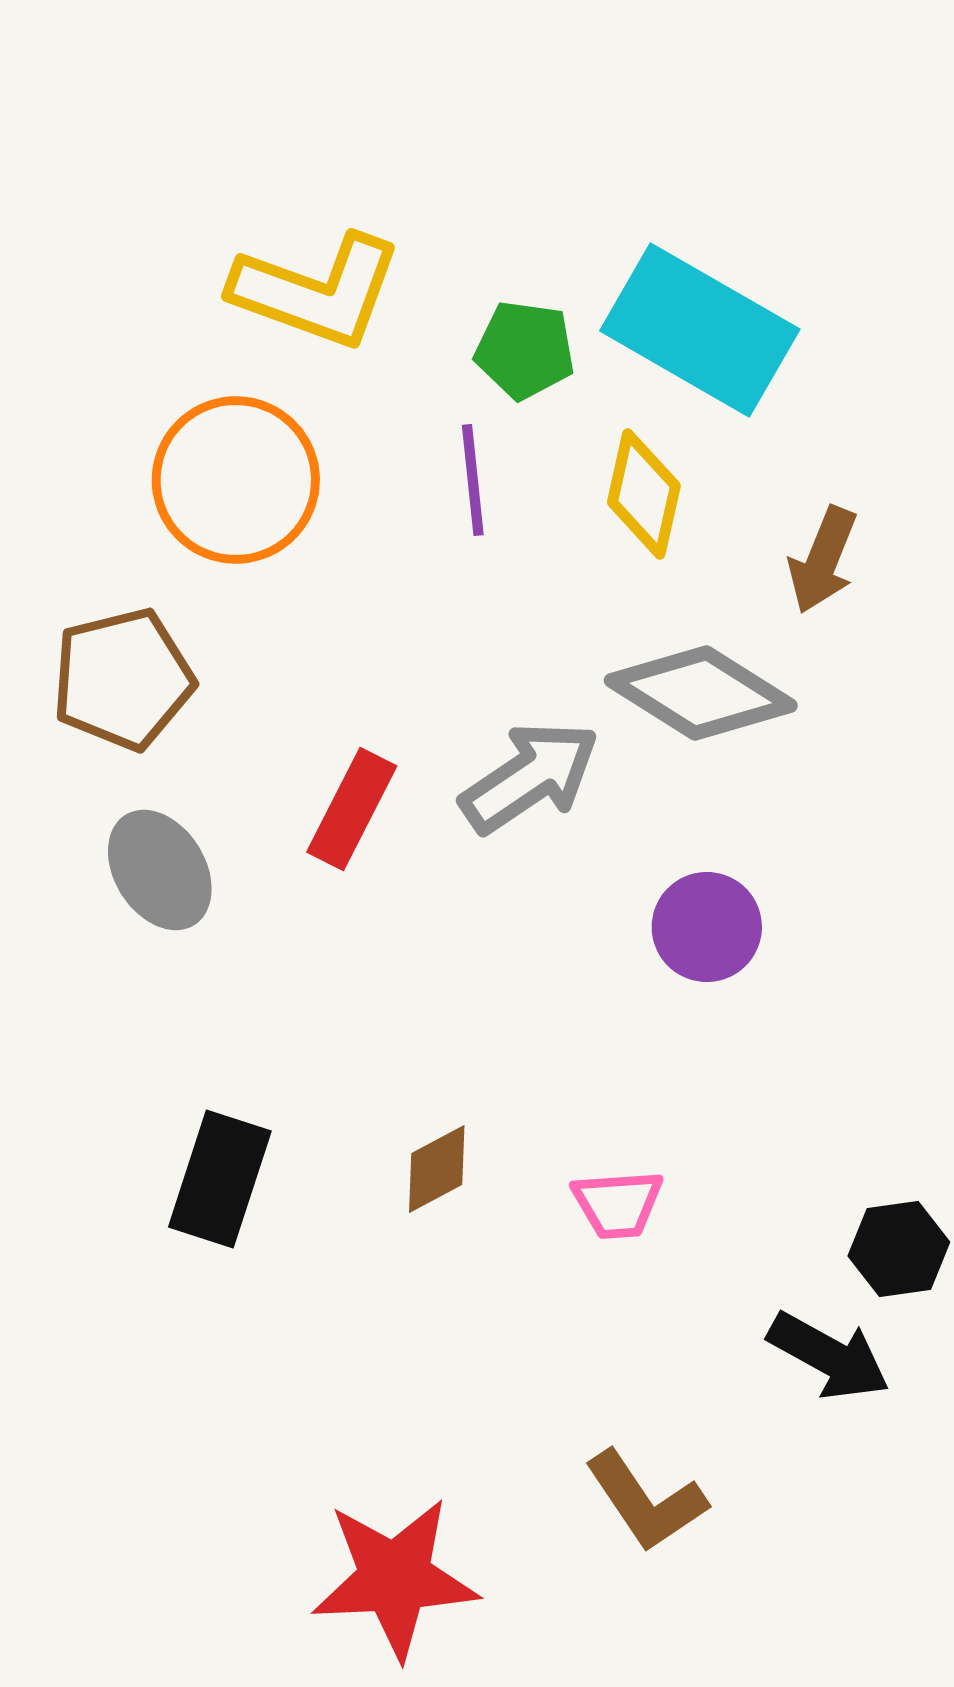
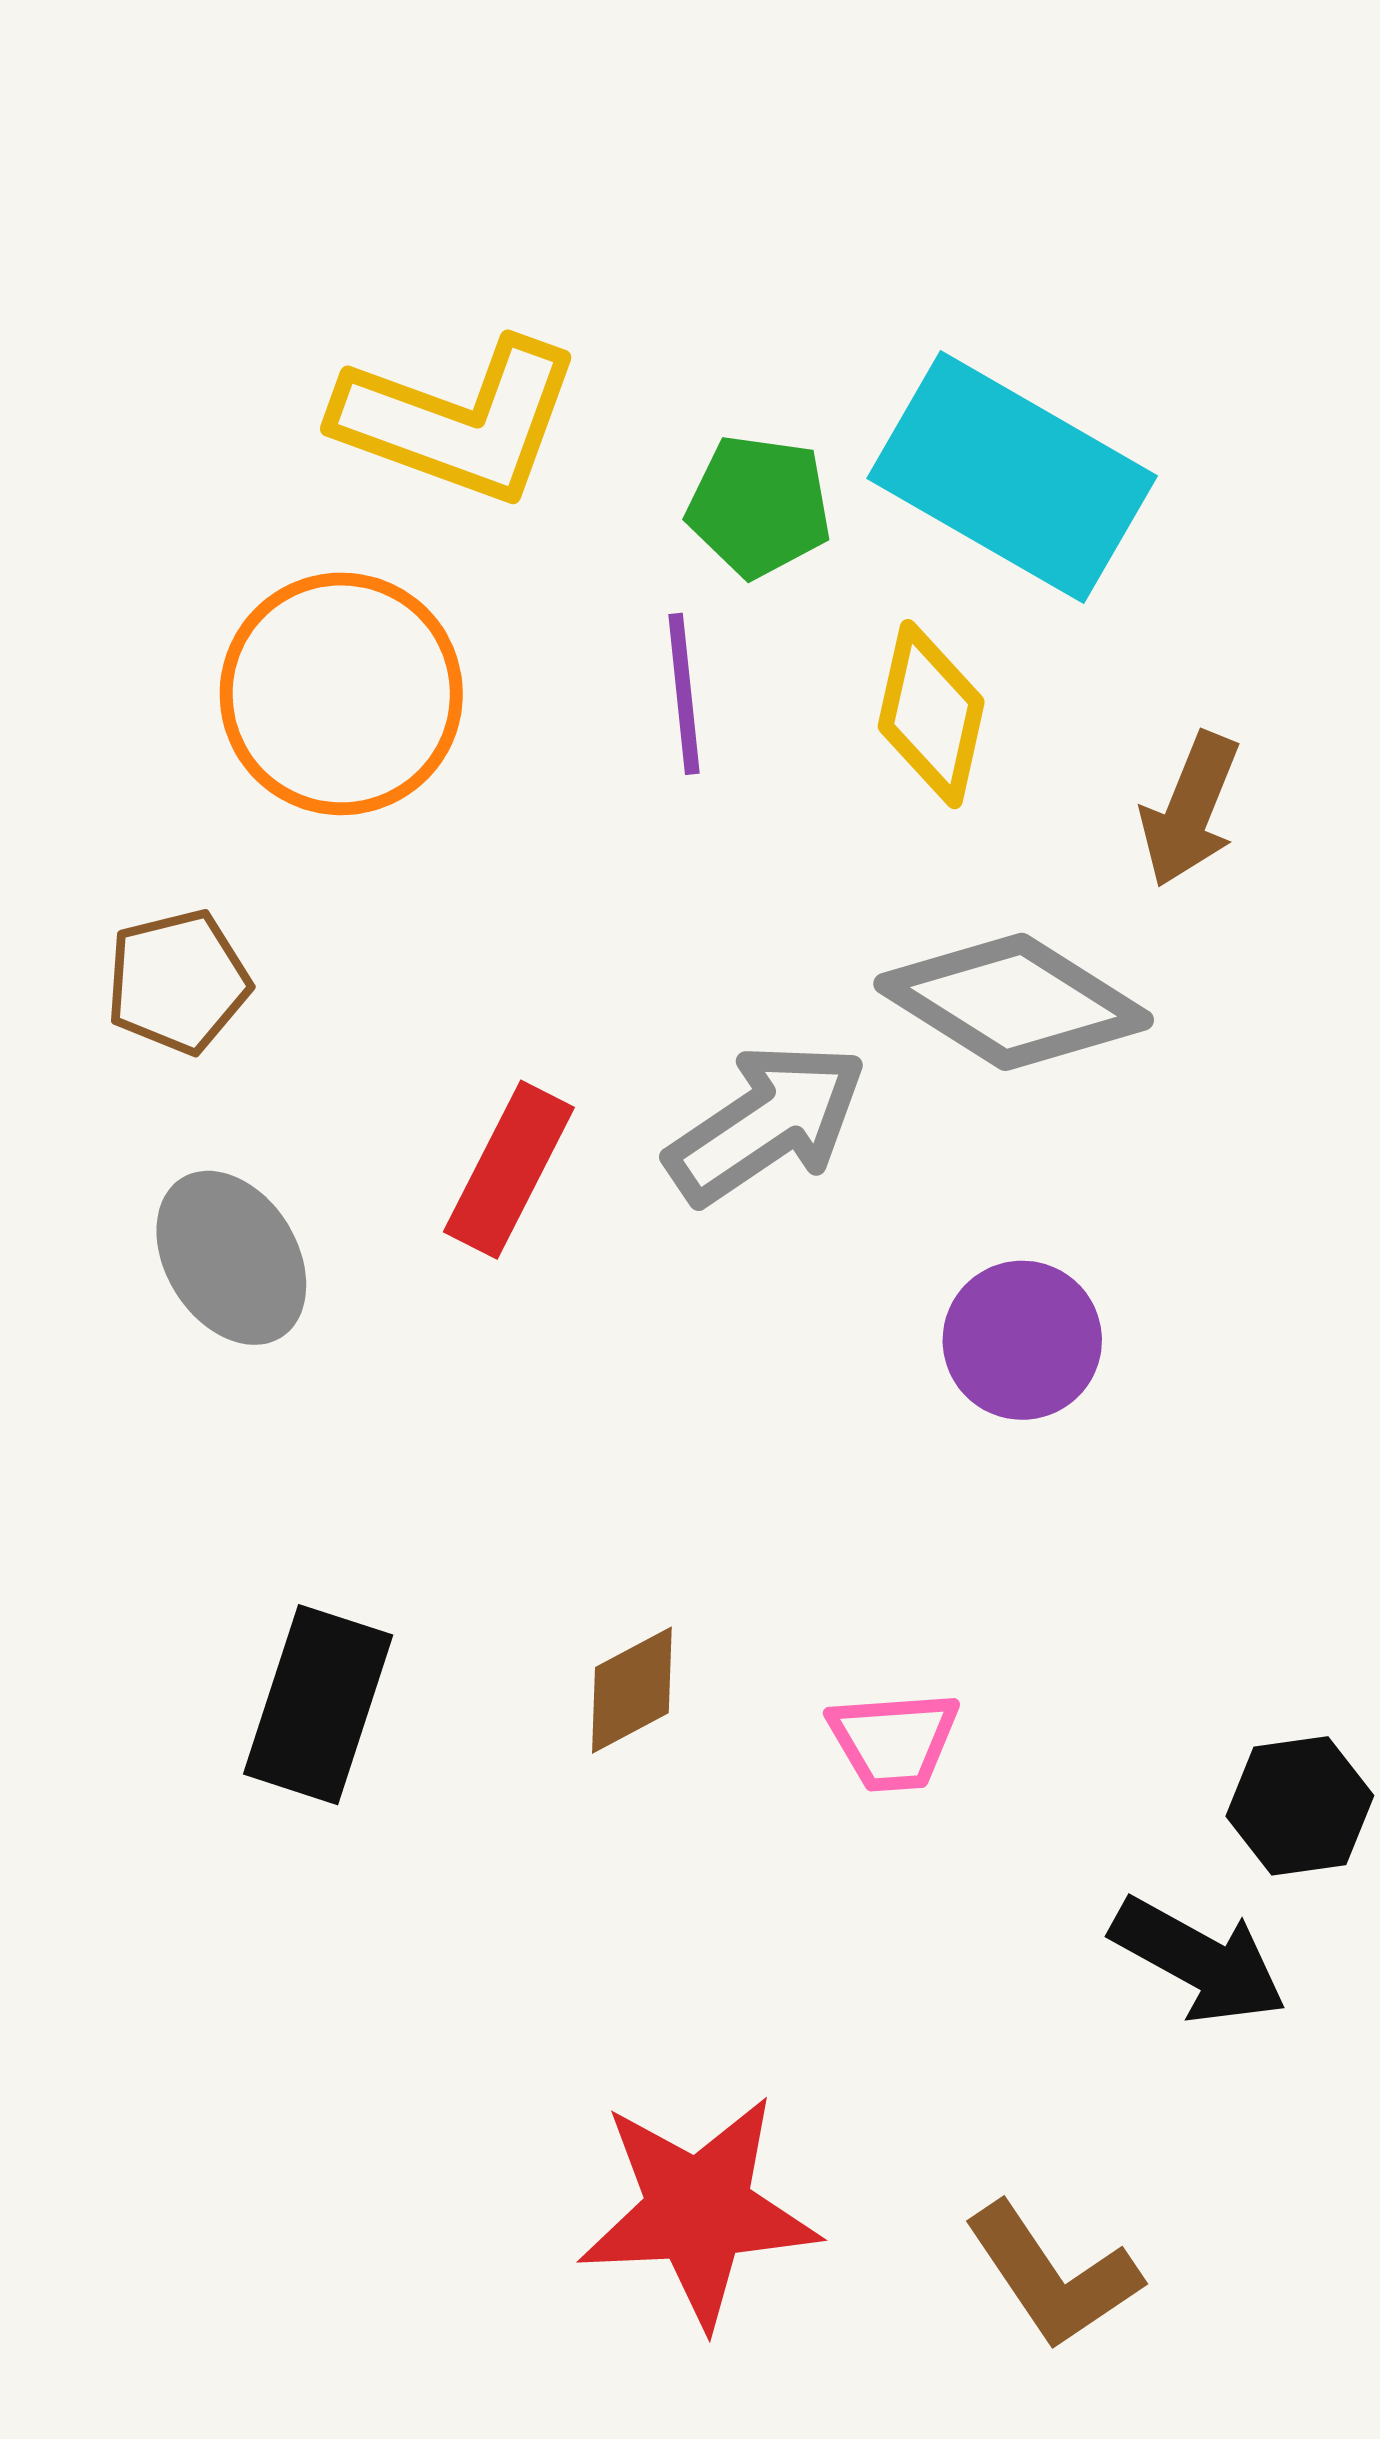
brown pentagon: (123, 679) -> (178, 982), size x0.7
brown L-shape: (646, 1501) -> (1053, 2276), moved
red star: (395, 1578) -> (698, 2211), moved

